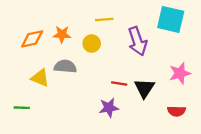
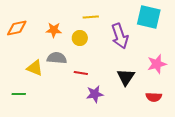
orange diamond: (32, 39) -> (17, 28), moved
red line: (119, 84) -> (81, 73), moved

